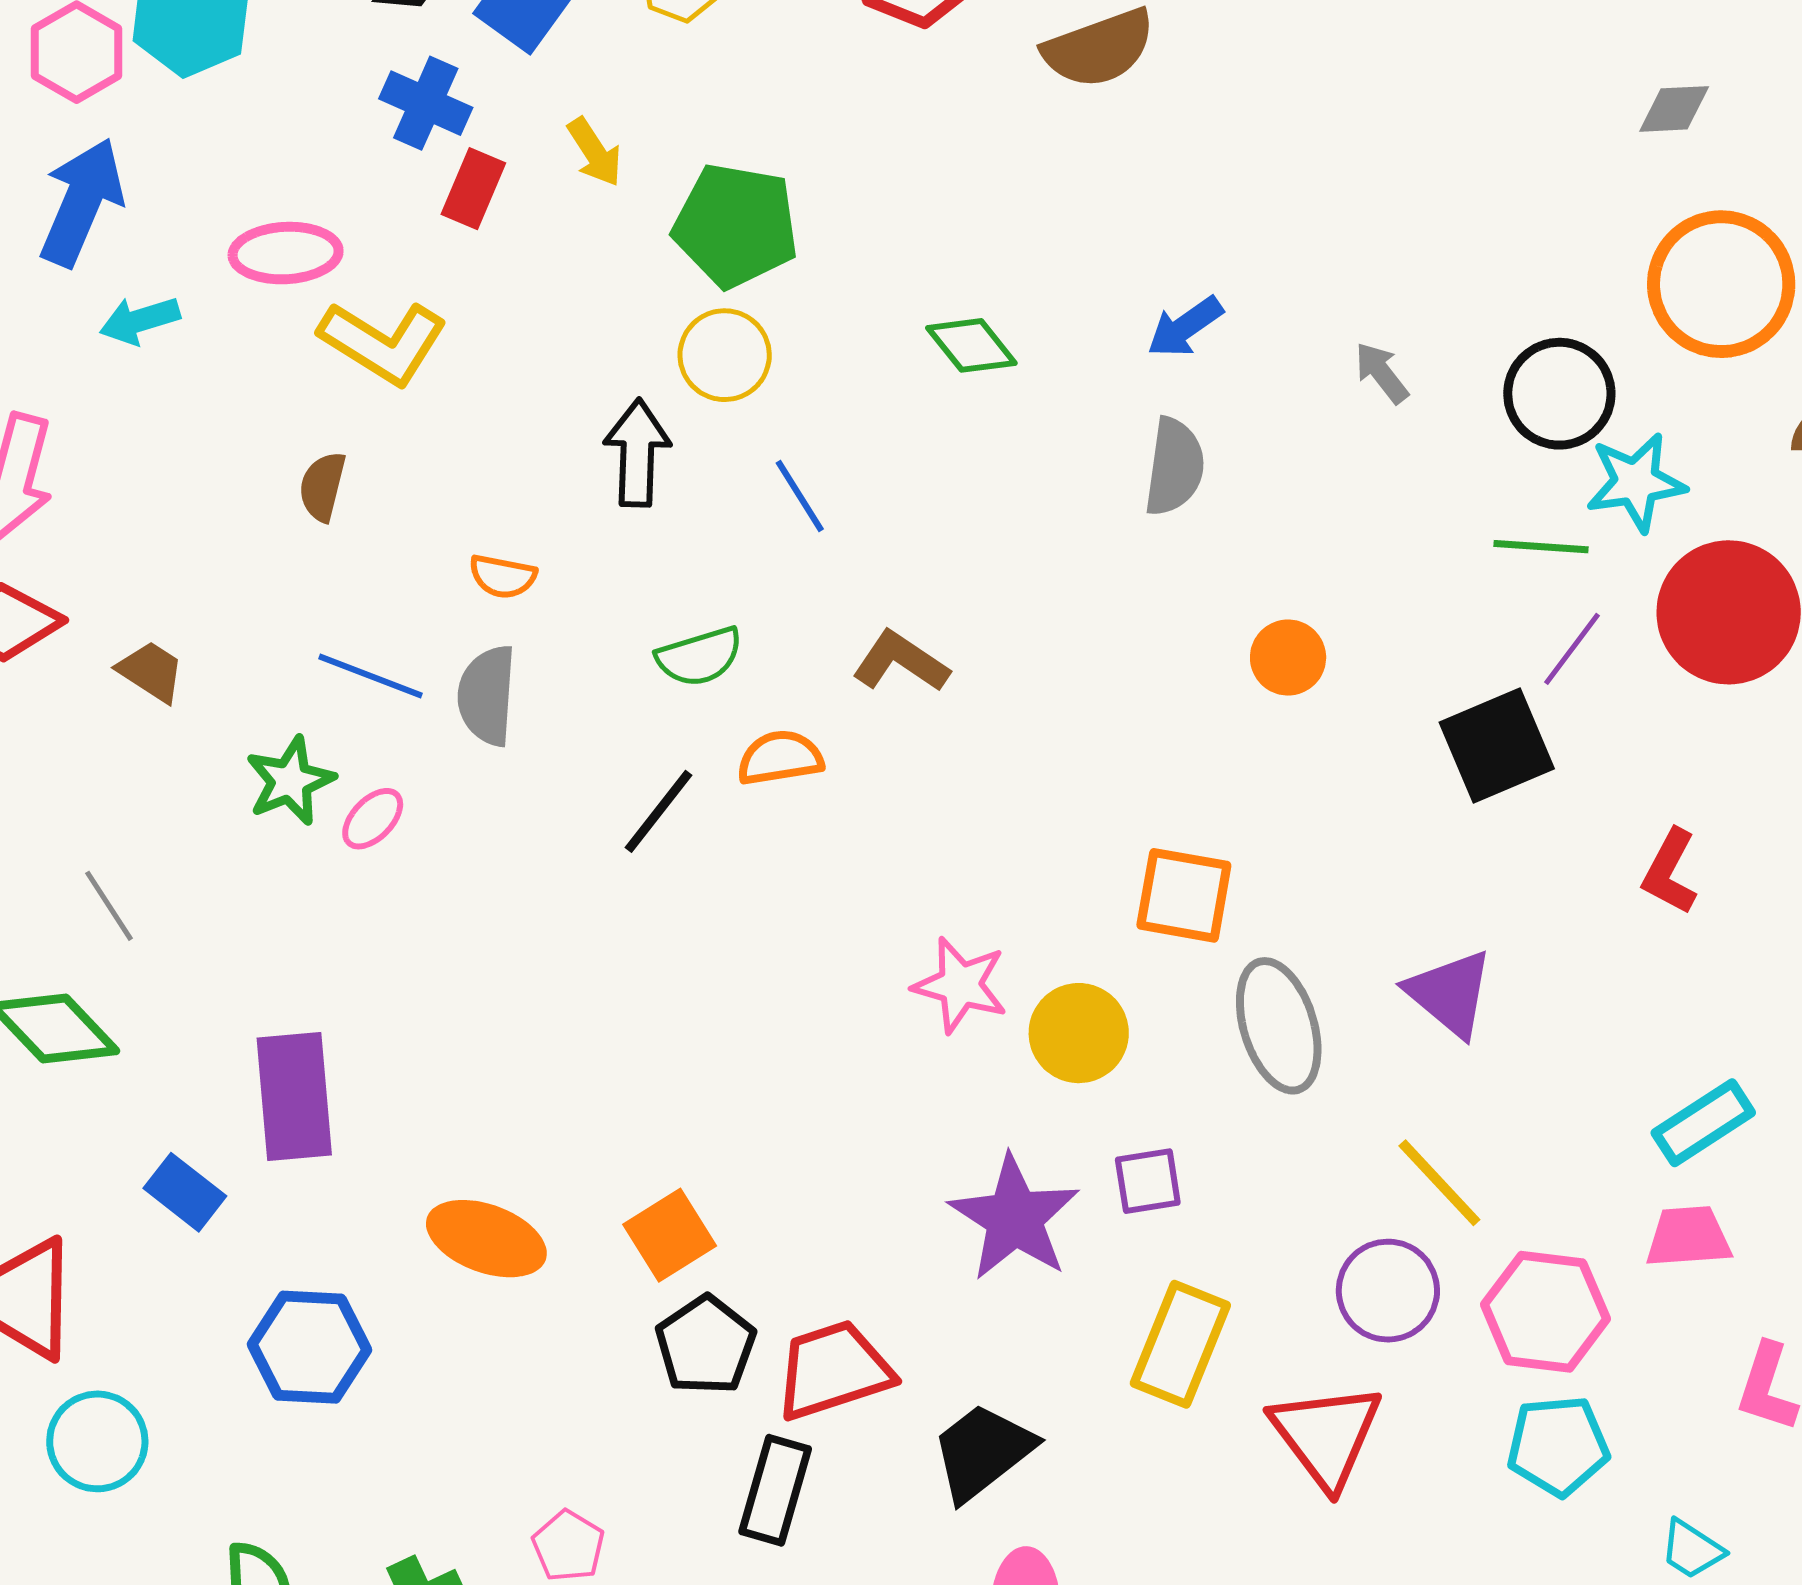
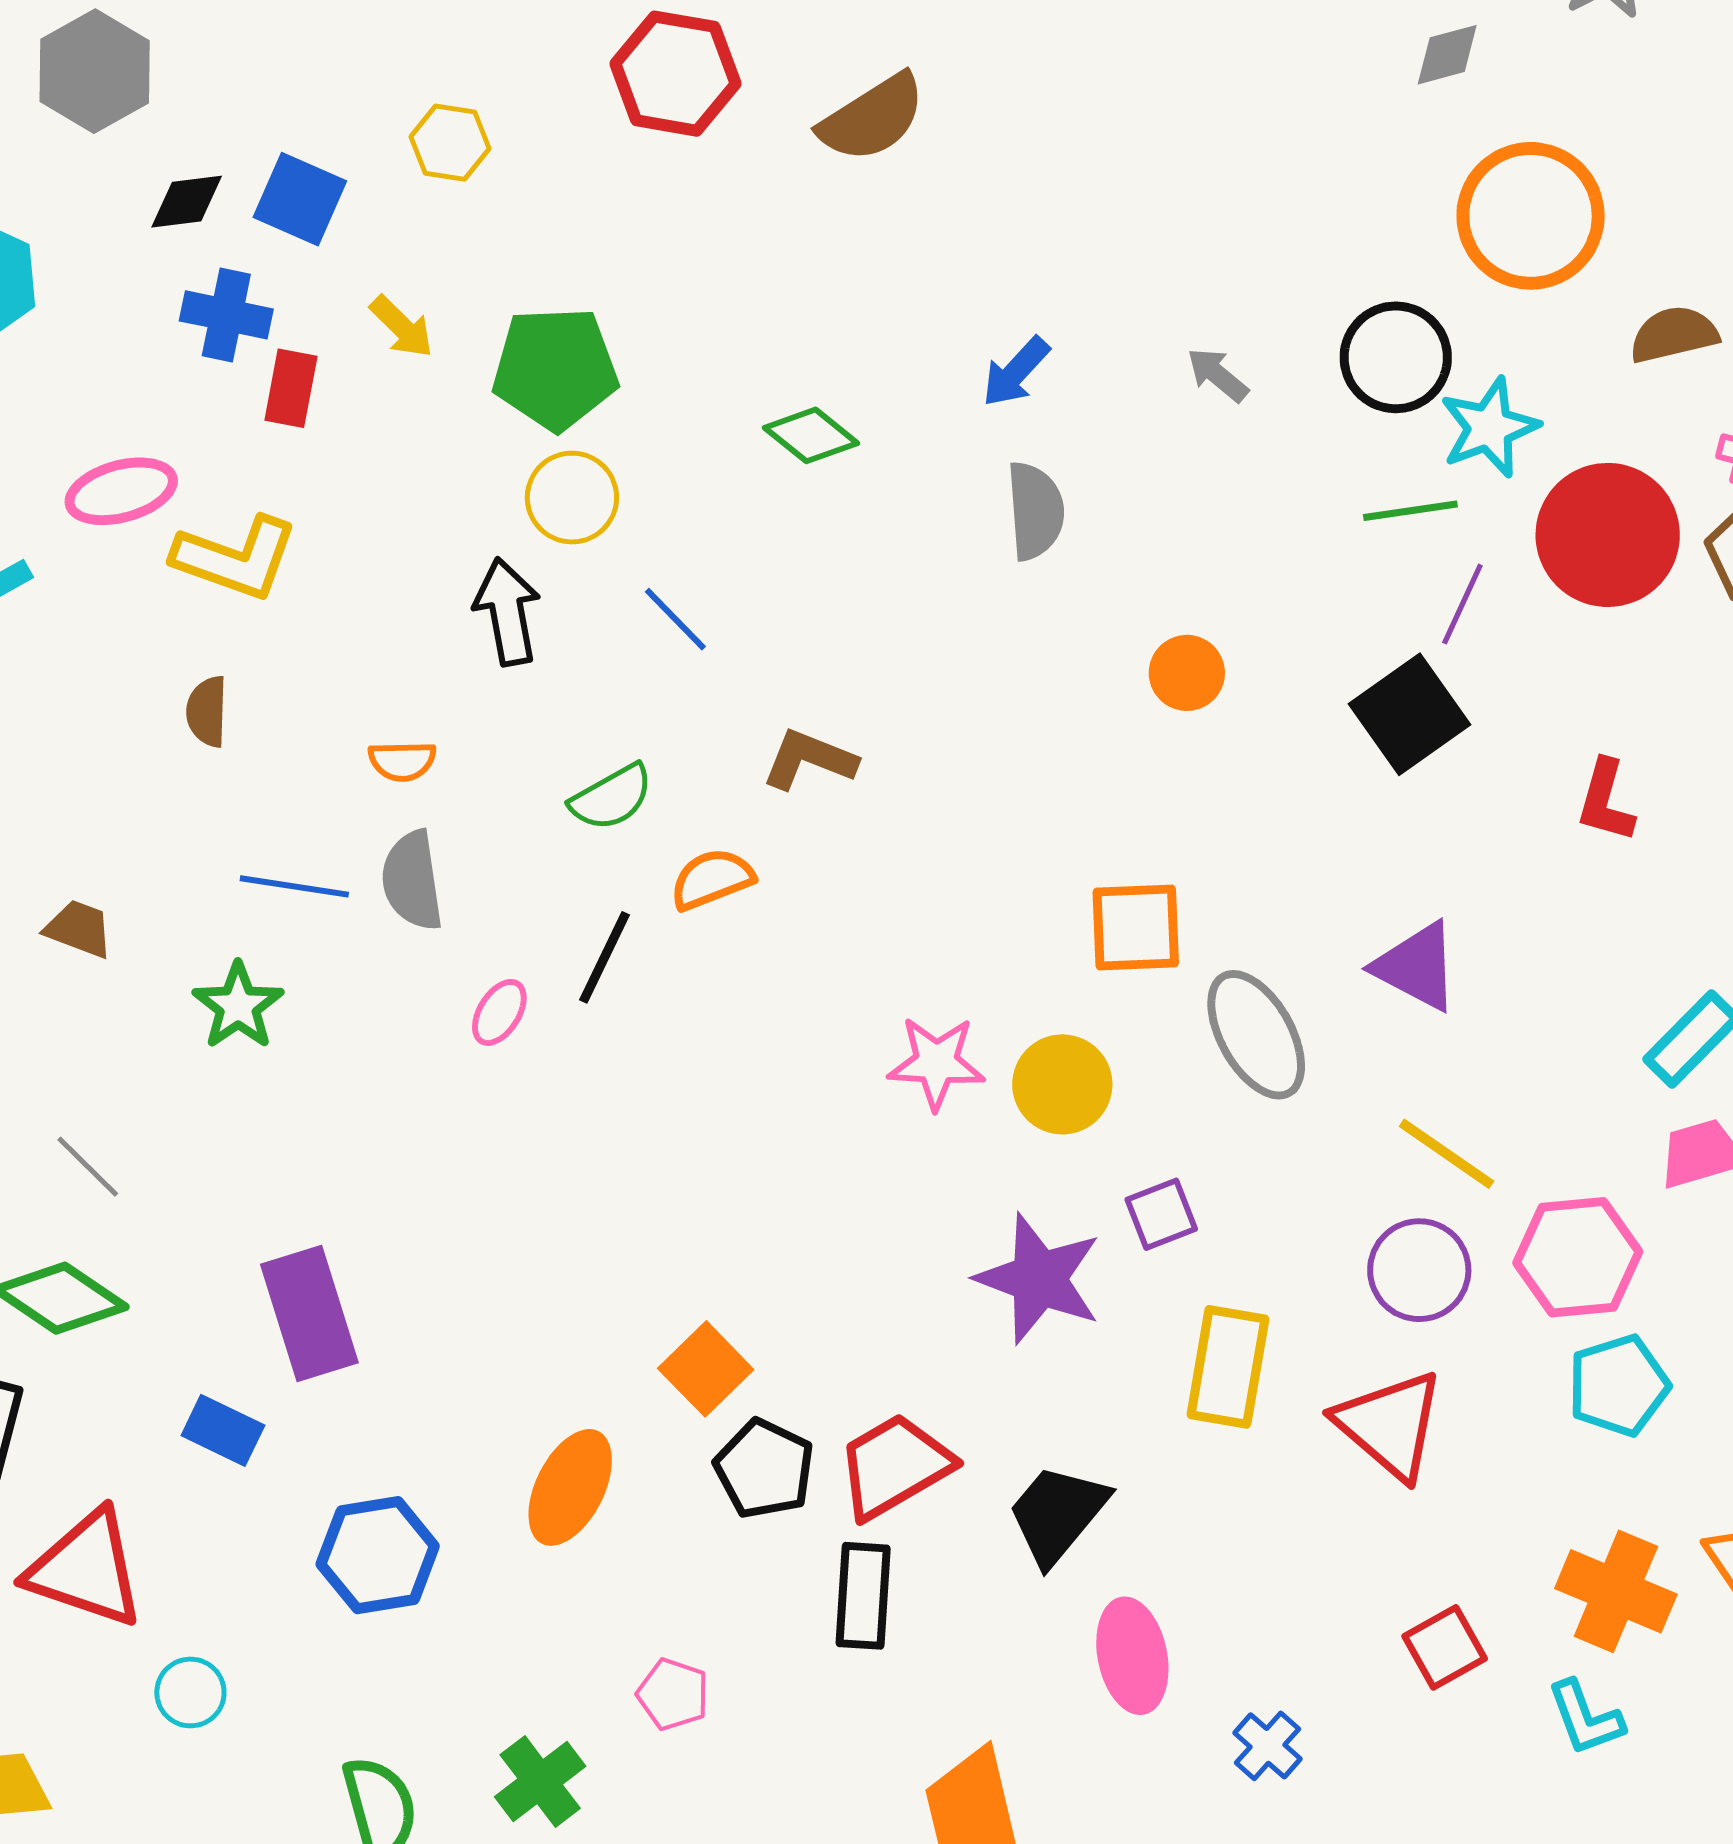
pink ellipse: (373, 819) -> (499, 1012), moved
orange ellipse: (486, 1239) -> (570, 1487), moved, turned -71
cyan circle: (97, 1441) -> (190, 1692), size x0.7

